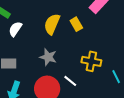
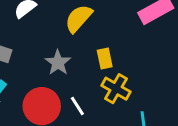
yellow rectangle: (76, 24) -> (105, 58), moved

